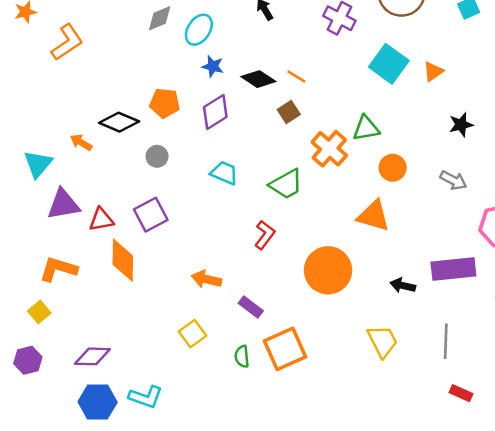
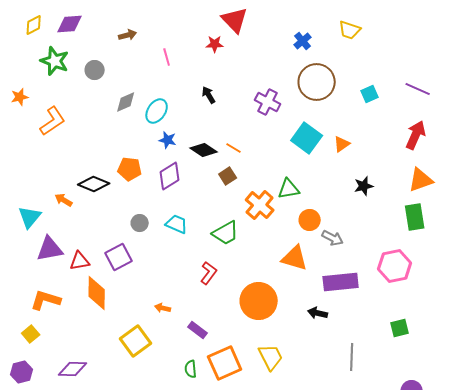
gray circle: (157, 156) -> (140, 223), moved
gray arrow: (453, 180) -> (333, 238), moved
purple rectangle: (453, 269) -> (341, 282), moved
orange arrow: (206, 279) -> (163, 308), size x0.7
yellow square: (193, 334) -> (136, 341), moved, size x1.4
yellow trapezoid: (382, 341) -> (271, 357), moved

